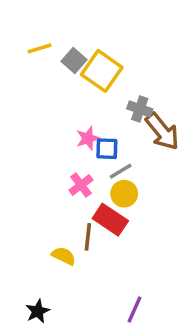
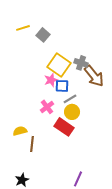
yellow square: (102, 71) -> (59, 65), moved
brown line: (88, 237) -> (32, 144), moved
yellow semicircle: (64, 256) -> (20, 131), moved, turned -40

